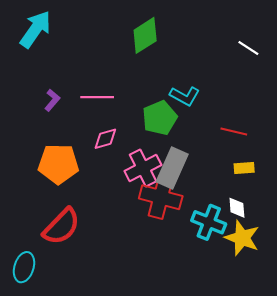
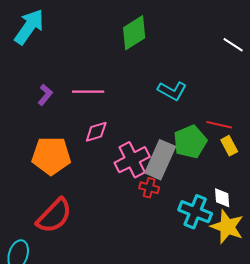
green pentagon: (160, 118) -> (190, 142), moved
yellow rectangle: (244, 168) -> (229, 146), moved, turned 66
red cross: (161, 197) -> (149, 188), size x0.5

